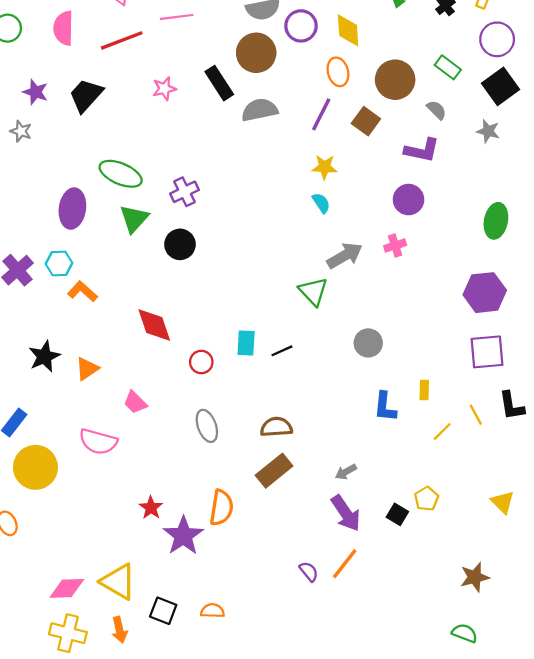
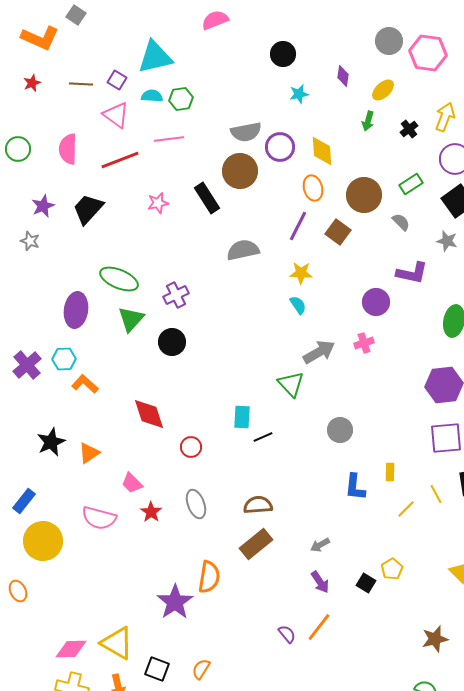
green rectangle: (448, 67) -> (411, 184), turned -70
purple star: (35, 92) -> (43, 206), turned 30
gray semicircle: (260, 110) -> (243, 250), moved
purple L-shape: (422, 150) -> (412, 273), moved
cyan rectangle: (246, 343) -> (242, 417), moved
red star: (151, 508) -> (151, 512), moved
purple arrow: (346, 513) -> (320, 582), size x0.7
orange semicircle: (212, 611) -> (201, 669), turned -60

